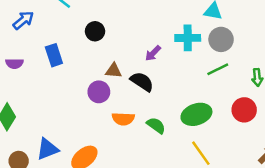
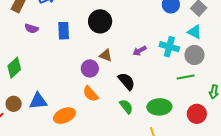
black circle: (95, 31) -> (100, 21), size x1.5
black semicircle: (142, 82) -> (126, 81), moved
orange semicircle: (123, 119) -> (91, 94), moved, turned 30

